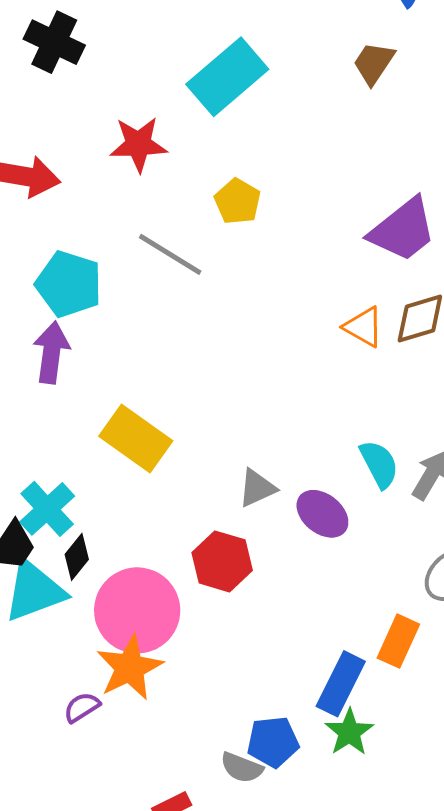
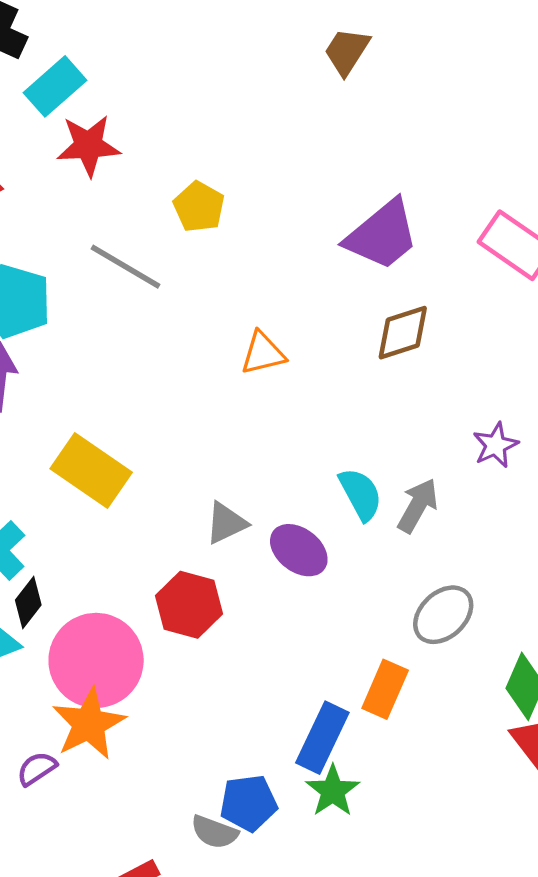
cyan rectangle: (227, 77) -> (55, 86), moved, size x0.7
orange triangle: (364, 327) -> (263, 353), moved, turned -42

